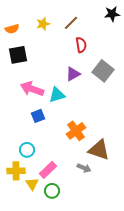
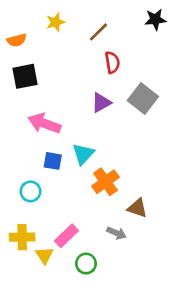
yellow star: (43, 24) -> (55, 22), moved
cyan triangle: (57, 95) -> (83, 154), moved, turned -30
blue square: (38, 116) -> (53, 161), turned 32
cyan circle: (27, 150) -> (31, 191), moved
brown triangle: (99, 150) -> (137, 208), size x0.7
green circle: (52, 191) -> (86, 264), moved

